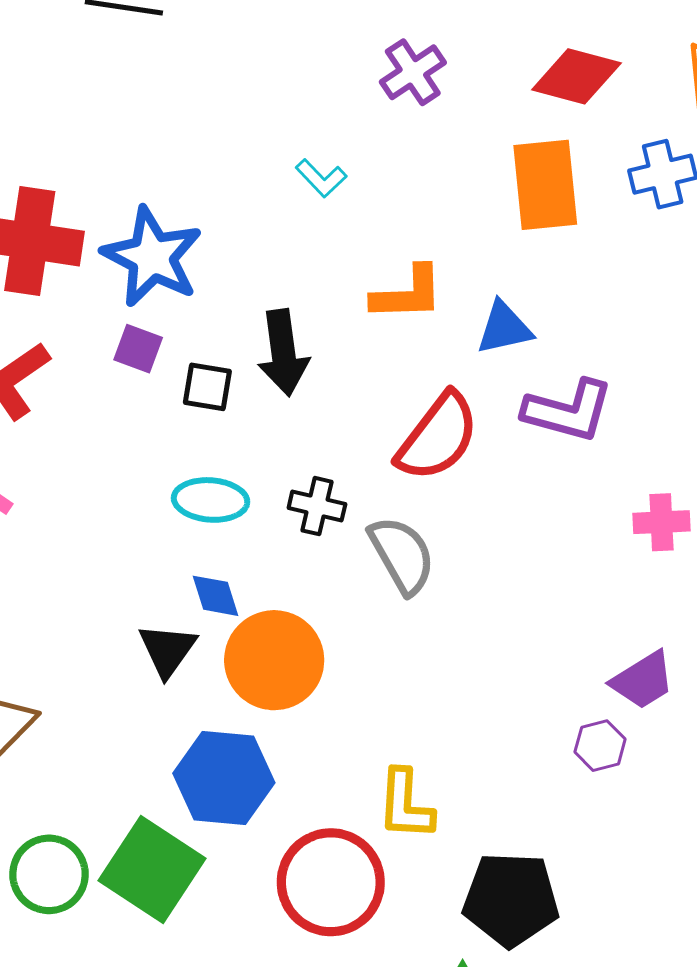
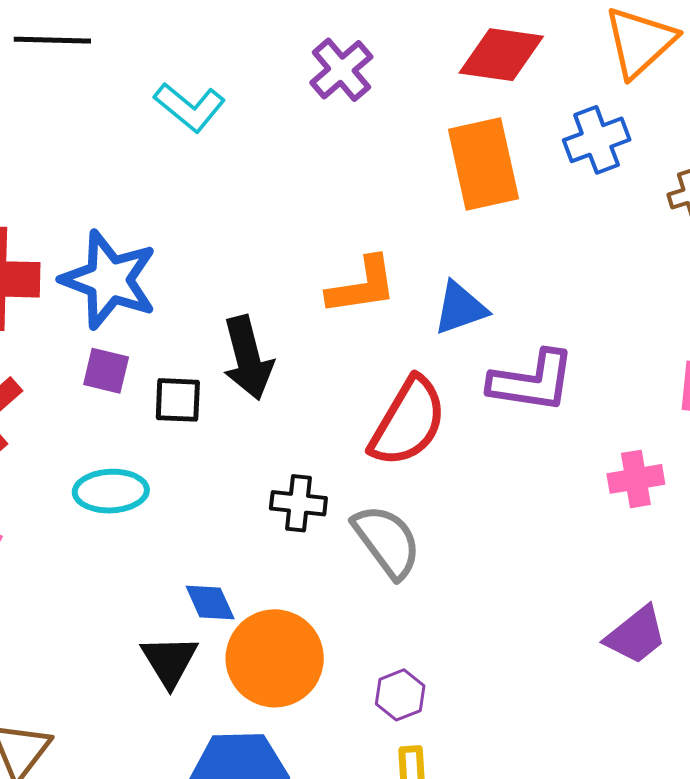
cyan L-shape: (321, 178) -> (190, 107), moved, size x1.4
cyan ellipse: (211, 500) -> (111, 491), moved
purple hexagon: (600, 746) -> (400, 695), moved

